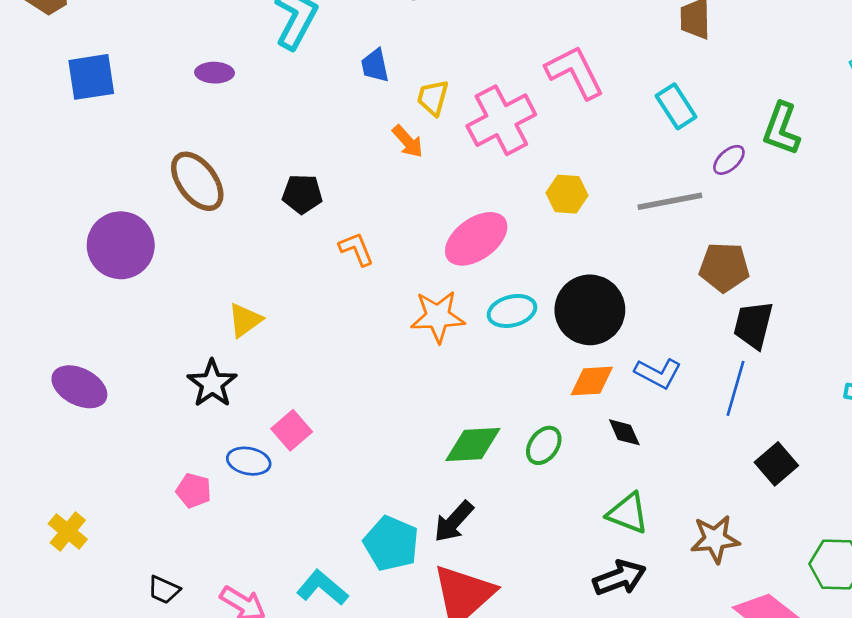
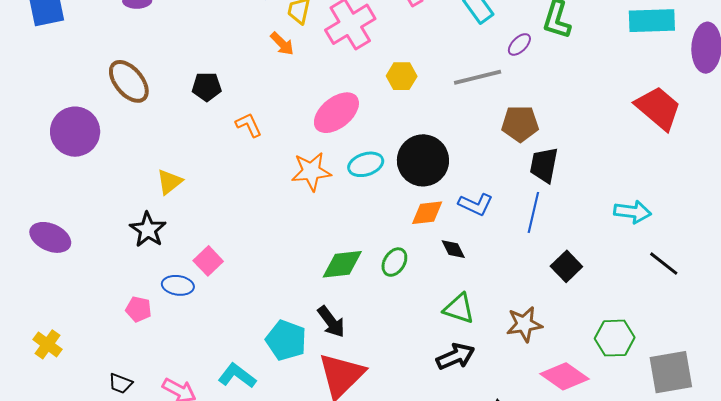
black arrow: (454, 522) -> (331, 322), turned -76

